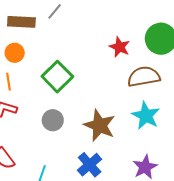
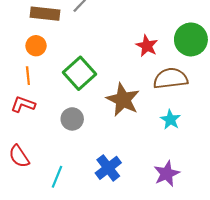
cyan star: (146, 116) -> (170, 120), size x0.7
brown star: (100, 125) -> (123, 100), moved

